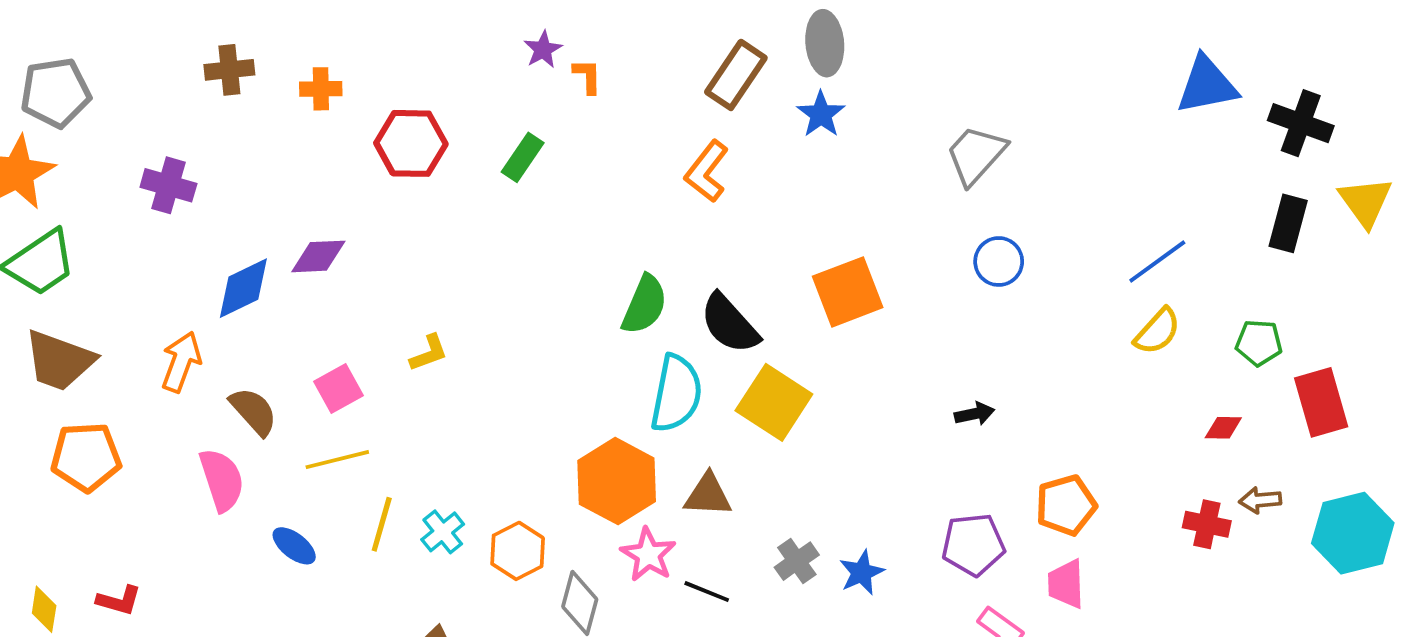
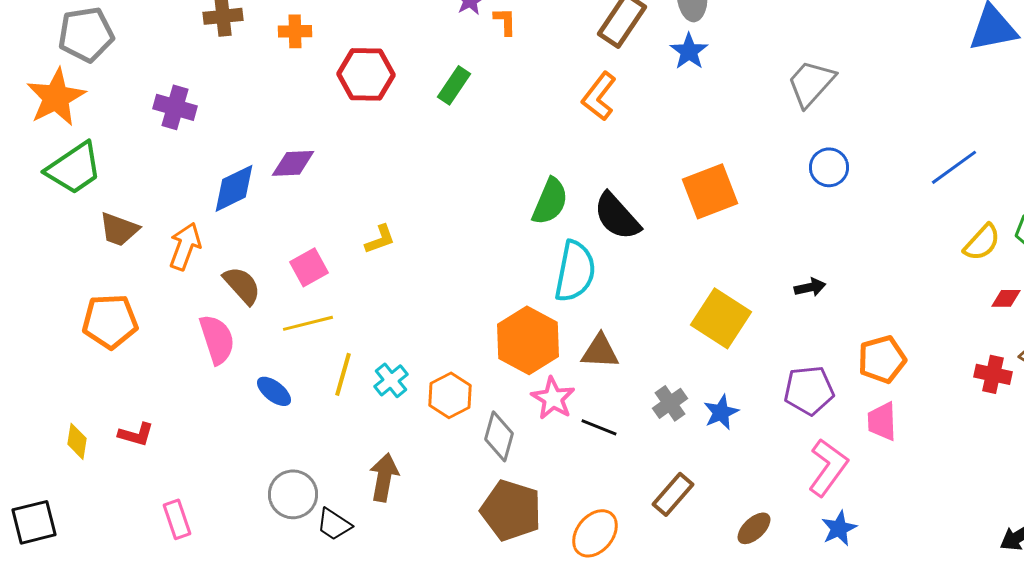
yellow semicircle: (1157, 331) -> (982, 242), moved
brown trapezoid: (59, 361) -> (119, 229), moved, size x0.7
yellow square: (774, 402) -> (721, 318), moved

